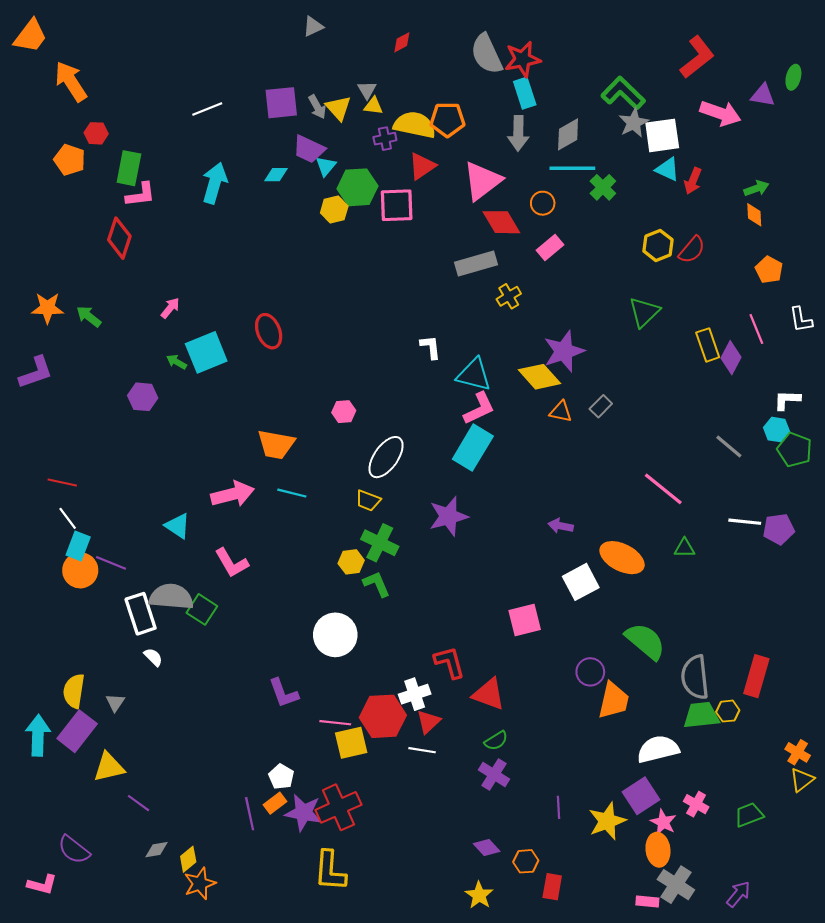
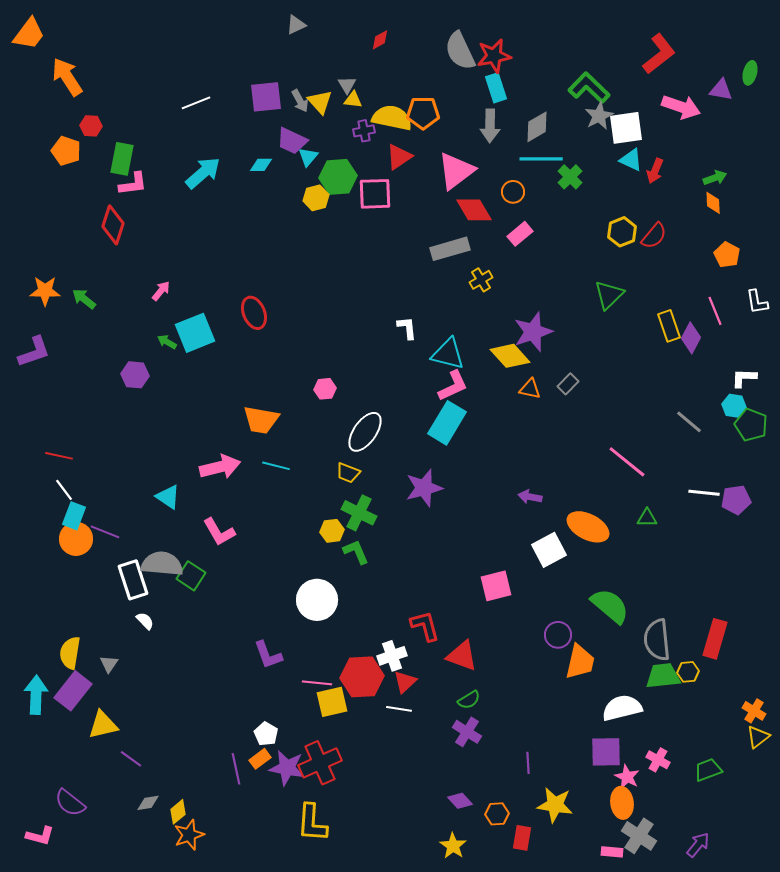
cyan arrow: (215, 183) -> (203, 173), turned 33
purple square: (641, 796) -> (606, 752), turned 32
yellow star: (607, 821) -> (555, 805), moved, turned 30

